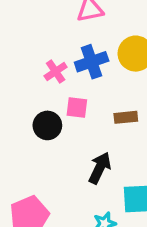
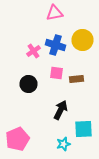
blue cross: (92, 62) -> (56, 45), turned 36
pink square: (77, 107) -> (56, 73), moved

